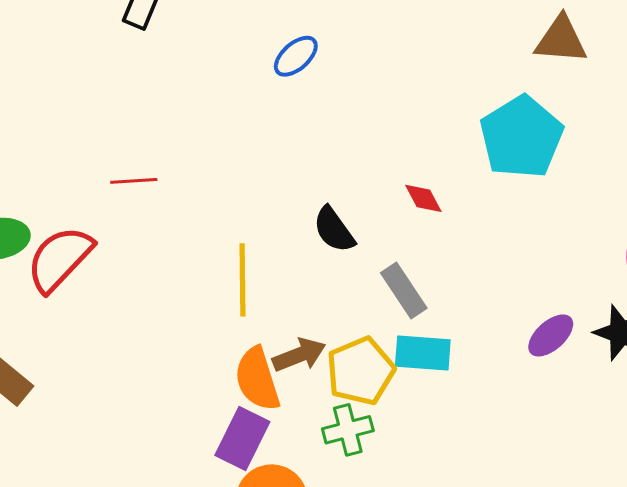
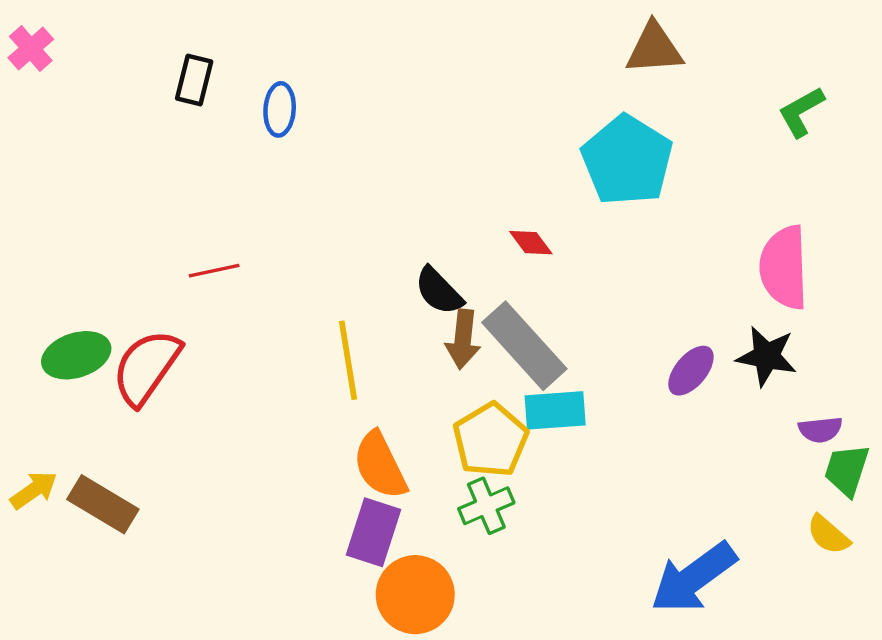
blue ellipse: (296, 56) -> (280, 109), moved, turned -36
gray rectangle: (404, 291) -> (524, 346), size x1.5
brown arrow: (299, 355) -> (463, 339), moved, turned 126

